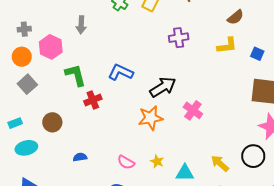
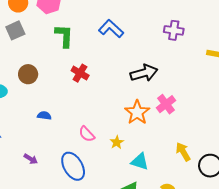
blue L-shape: (121, 72) -> (111, 29), moved
red cross: (93, 100) -> (80, 73), moved, turned 36
orange star: (151, 118) -> (137, 112), moved, turned 30
yellow arrow: (220, 163) -> (183, 152), moved

